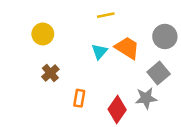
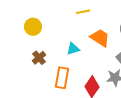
cyan triangle: (99, 52) -> (73, 49), moved, turned 32
orange rectangle: (79, 98) -> (62, 78), size x1.5

